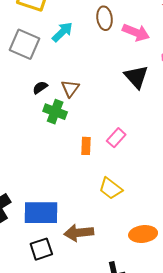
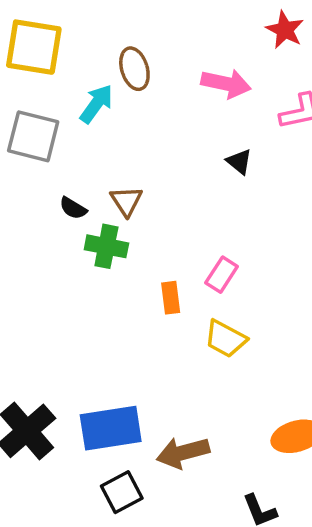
brown ellipse: (105, 18) -> (134, 69), moved
black triangle: (136, 77) -> (239, 162), size x0.6
black semicircle: (40, 88) -> (73, 208), turned -105
yellow trapezoid: (111, 188) -> (226, 339), moved

